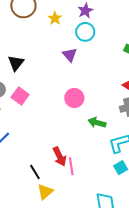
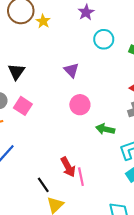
yellow star: (55, 18) -> (43, 21), moved
cyan circle: (85, 32) -> (104, 39), moved
purple triangle: (70, 55) -> (71, 70), moved

